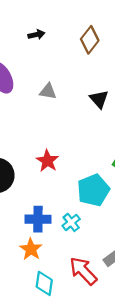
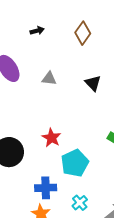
cyan pentagon: (93, 190) -> (75, 163), moved
cyan cross: (71, 222) -> (80, 203), moved

